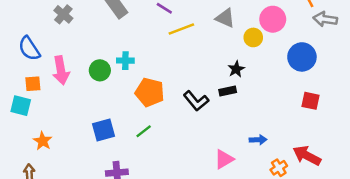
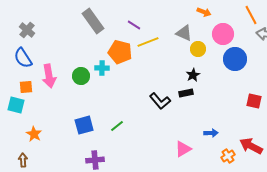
gray cross: (63, 14) -> (27, 30), moved
yellow circle: (253, 37) -> (198, 49), moved
blue circle: (302, 57) -> (235, 59), moved
orange pentagon: (150, 92) -> (120, 52), moved

